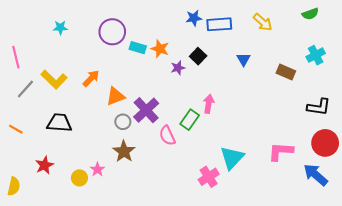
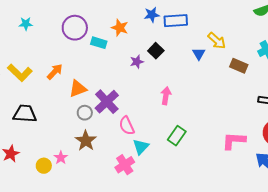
yellow arrow: (263, 22) -> (217, 41), moved
orange star: (160, 49) -> (120, 28), moved
green rectangle: (190, 120) -> (177, 136), moved
cyan triangle: (232, 158) -> (141, 147), moved, size x0.7
pink cross: (209, 177) -> (125, 165), moved

